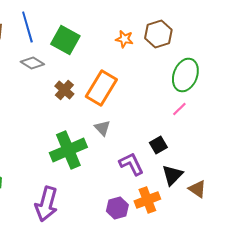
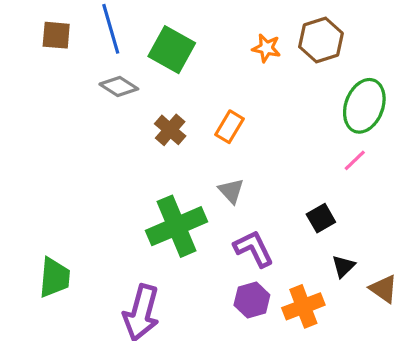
orange rectangle: (101, 88) -> (229, 127), size x0.6
purple L-shape: (131, 164) -> (254, 249), moved
black triangle: (172, 175) -> (343, 266), size x0.7
purple hexagon: (117, 208) -> (252, 300), moved

